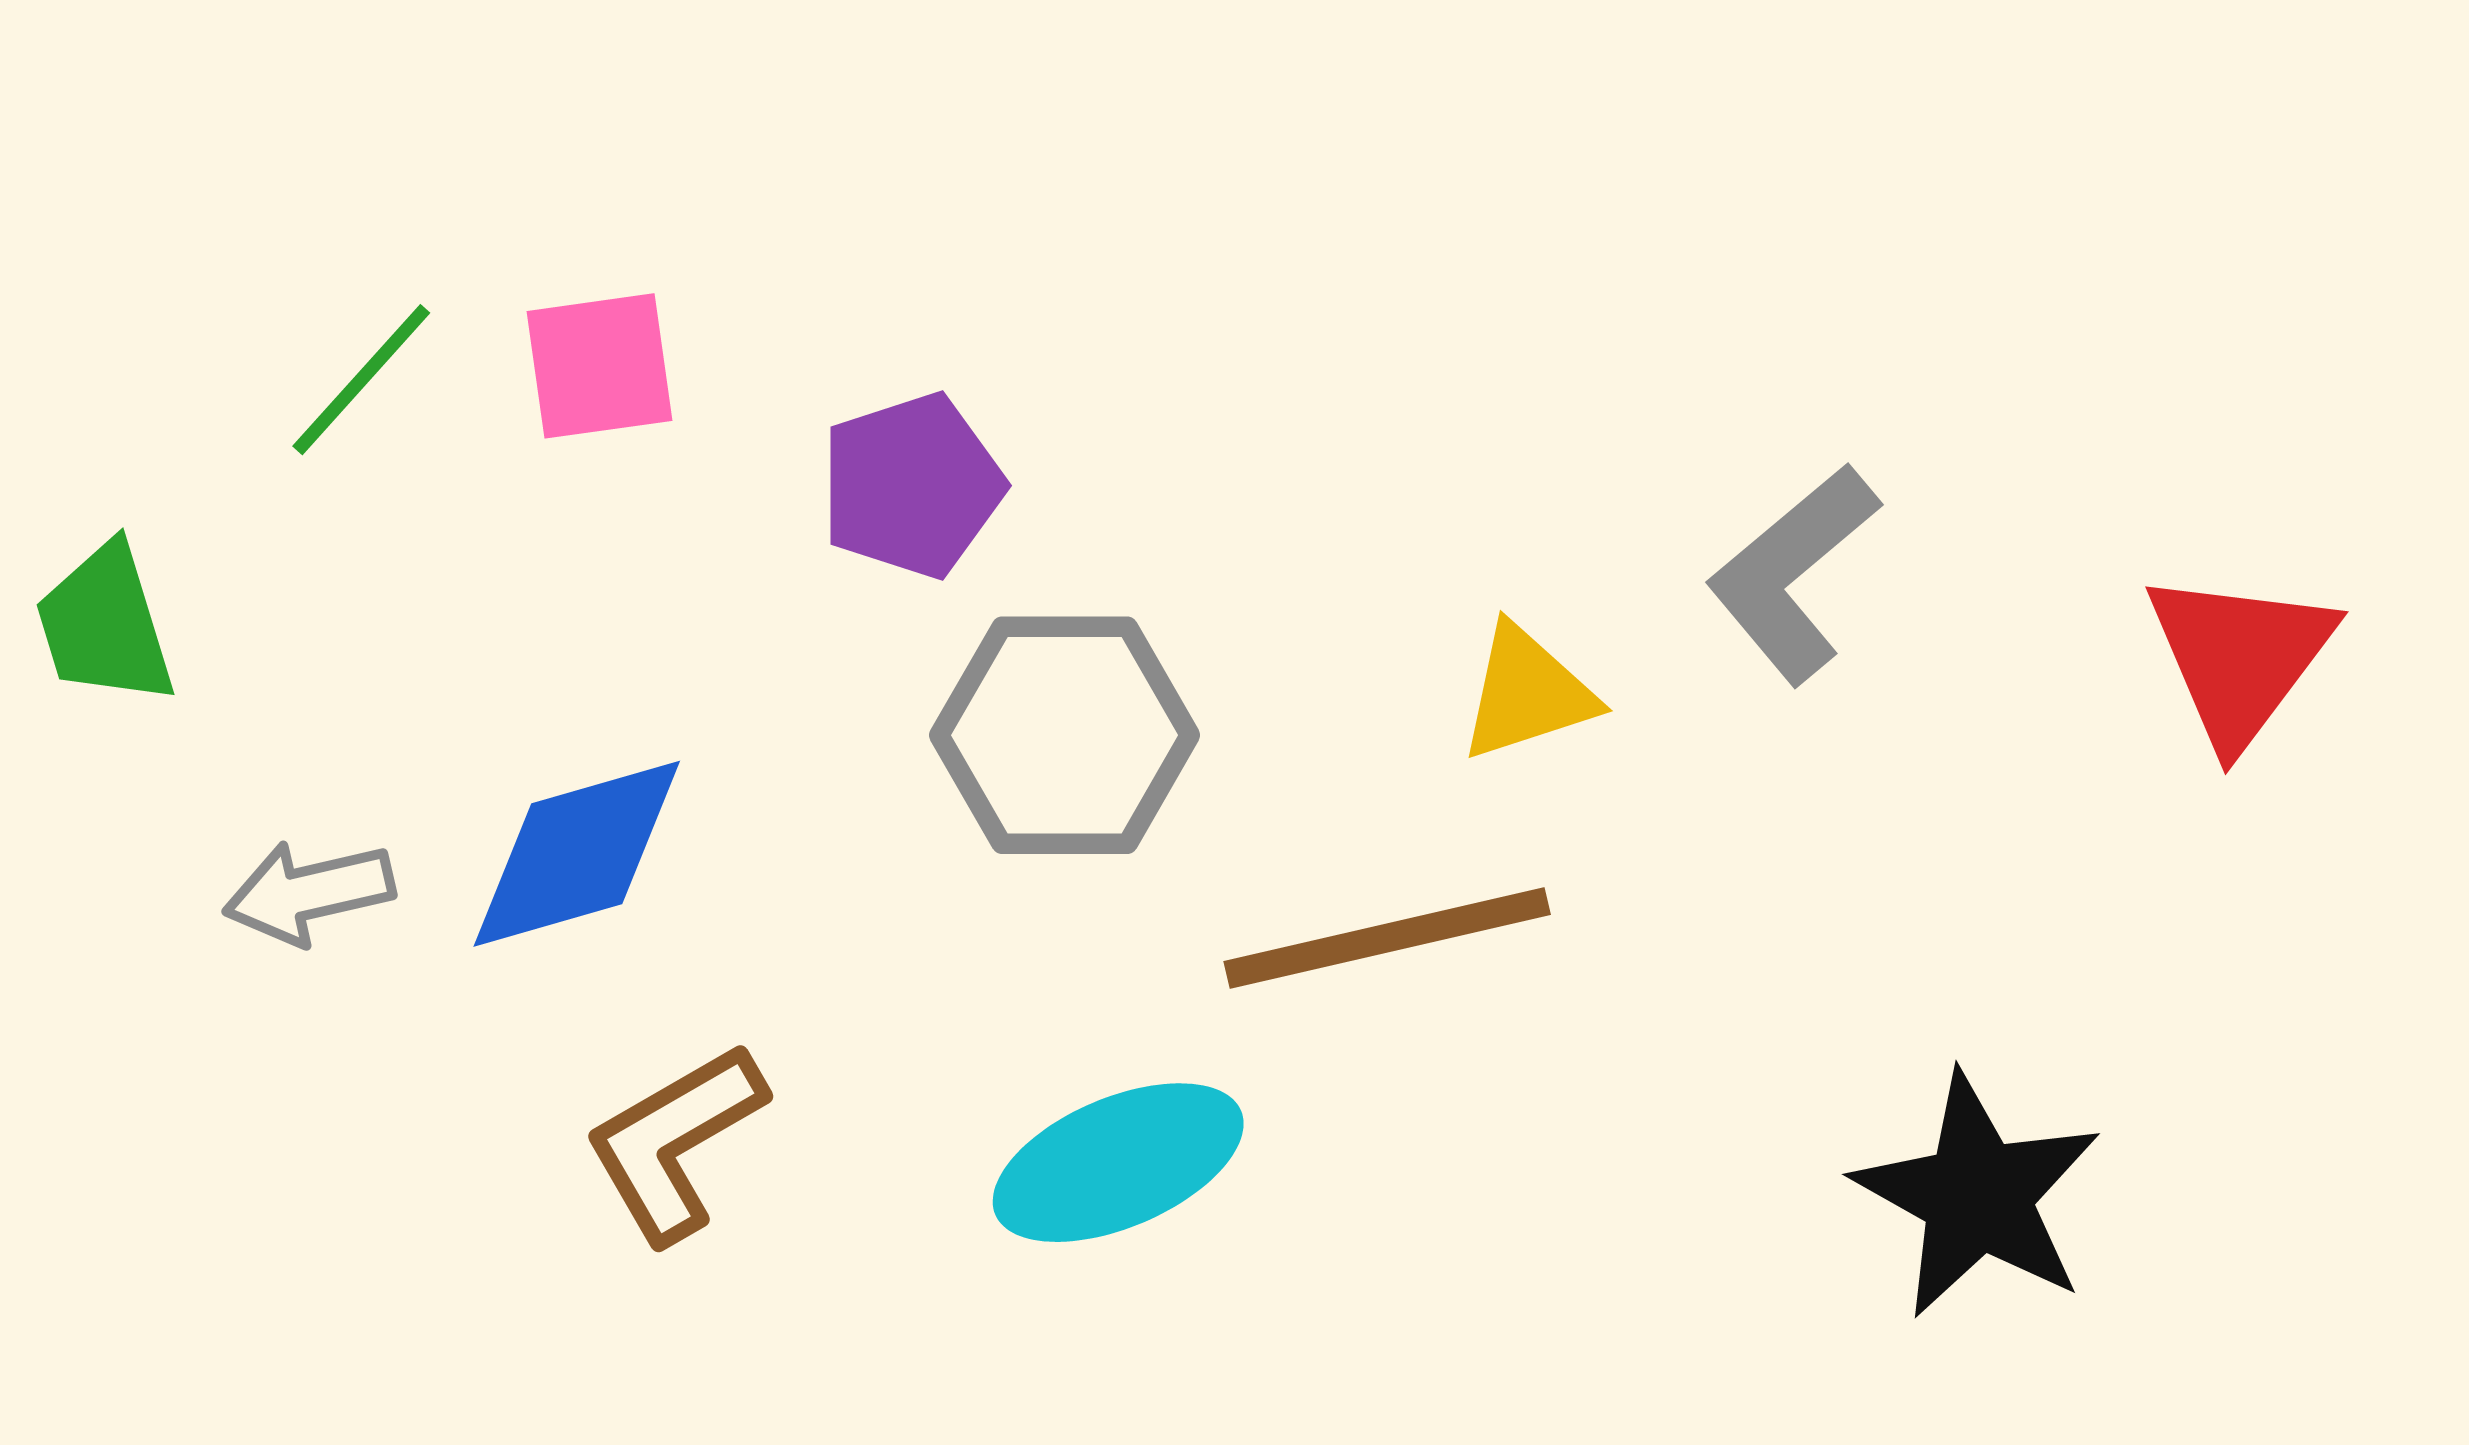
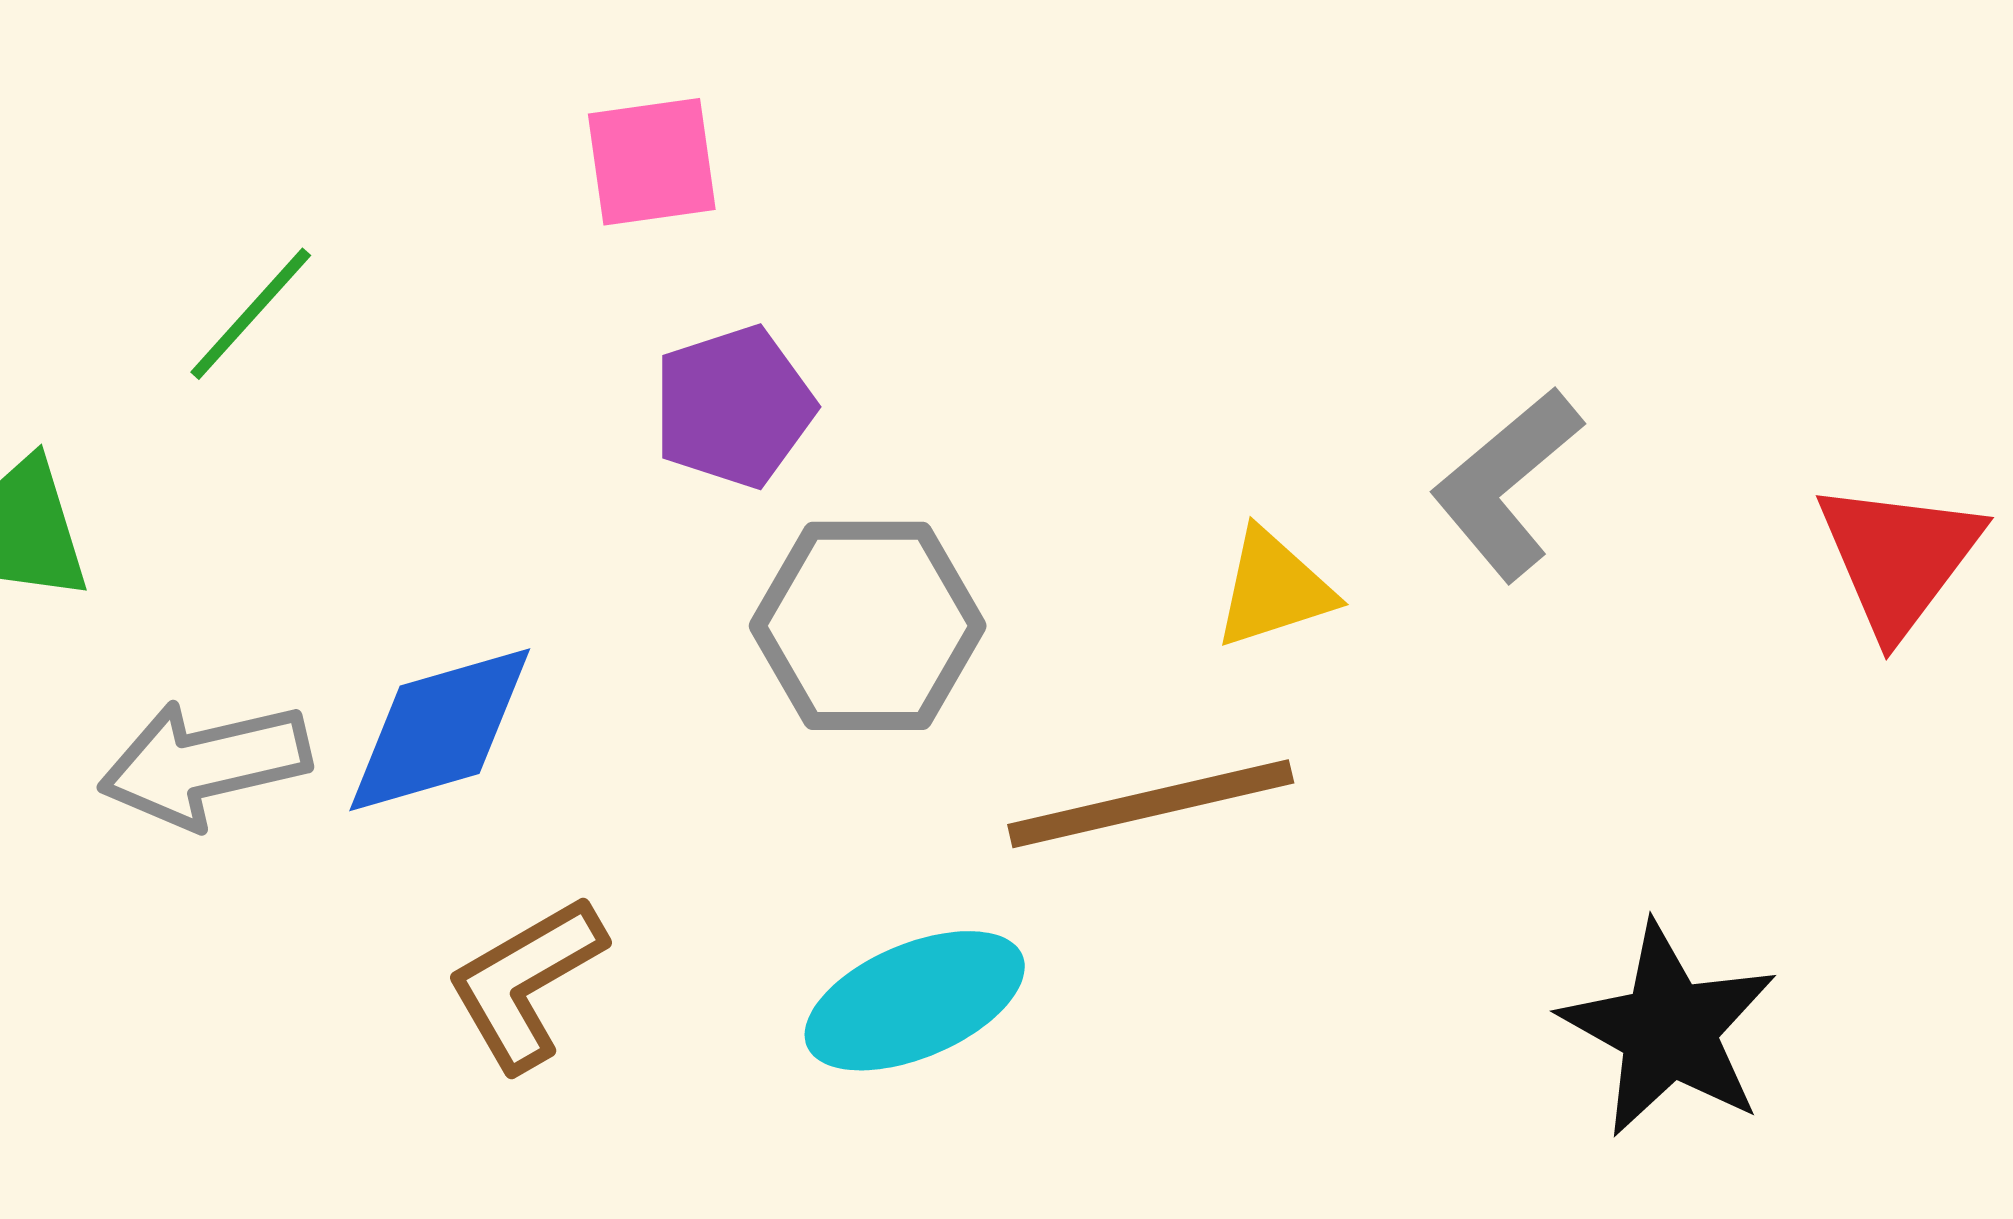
pink square: (600, 366) -> (652, 162), moved
gray arrow: (309, 892) -> (205, 764), size x1.4

